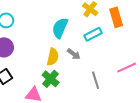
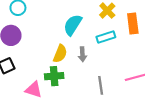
gray arrow: (74, 54) -> (82, 54), turned 40
green cross: (51, 79) -> (54, 76), turned 36

